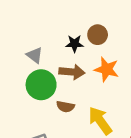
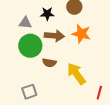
black star: (74, 44) -> (47, 14), moved
gray triangle: (35, 55) -> (25, 23), turned -32

